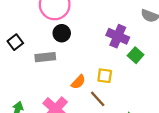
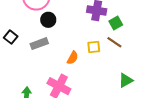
green square: (136, 55) -> (116, 23), turned 32
brown line: (98, 99) -> (114, 42), moved

